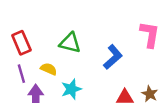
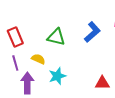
blue L-shape: (113, 57) -> (92, 32), moved

